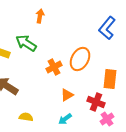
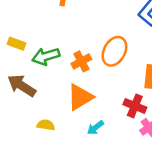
green arrow: (26, 43) -> (46, 56), moved, turned -50
orange triangle: (67, 95) -> (80, 97), moved, size x1.6

